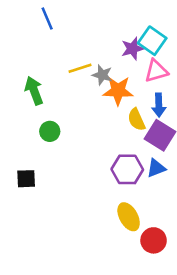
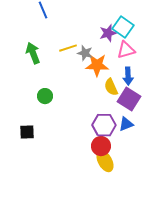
green arrow: (34, 91) -> (33, 53), moved
red circle: (154, 240) -> (101, 146), moved

